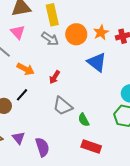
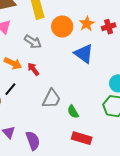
gray arrow: (50, 39) -> (33, 42), moved
red arrow: (55, 77) -> (33, 69), moved, turned 112
gray trapezoid: (63, 106) -> (52, 99), turned -100

